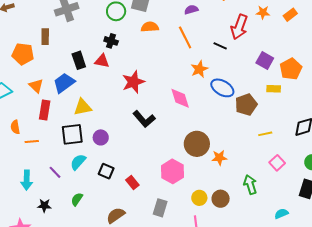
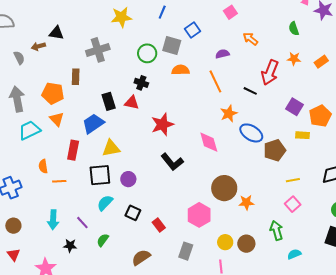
orange triangle: (36, 86) -> (57, 119), moved
pink square: (277, 163) -> (293, 204), moved
purple line: (55, 172) -> (82, 223), moved
cyan semicircle: (281, 214) -> (294, 254), moved

